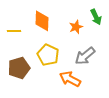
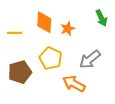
orange star: (76, 27) -> (68, 29), moved

